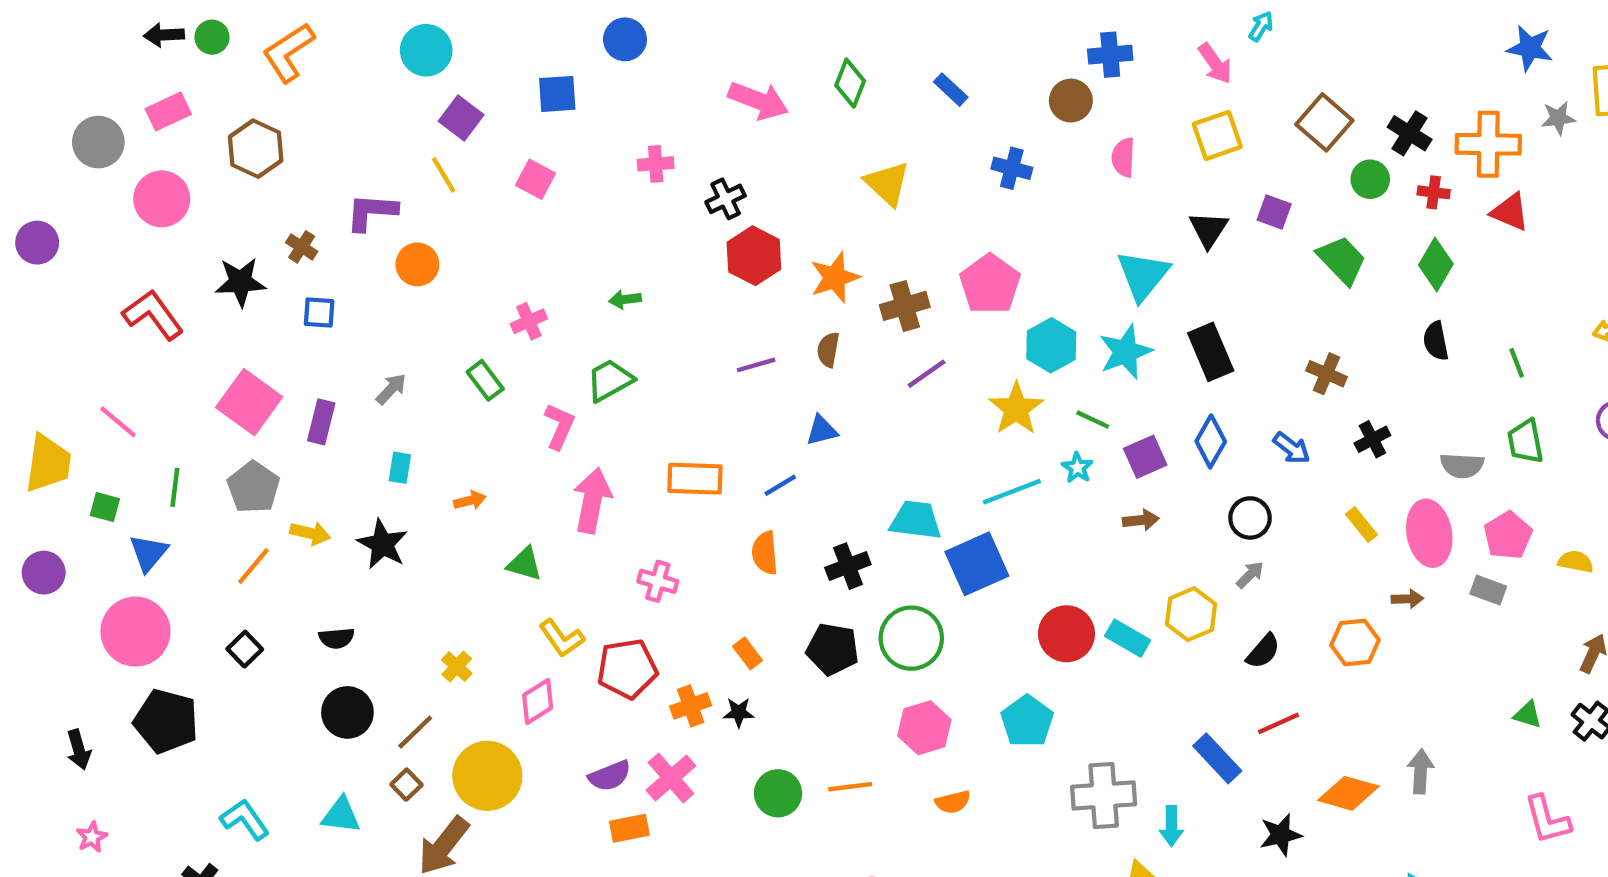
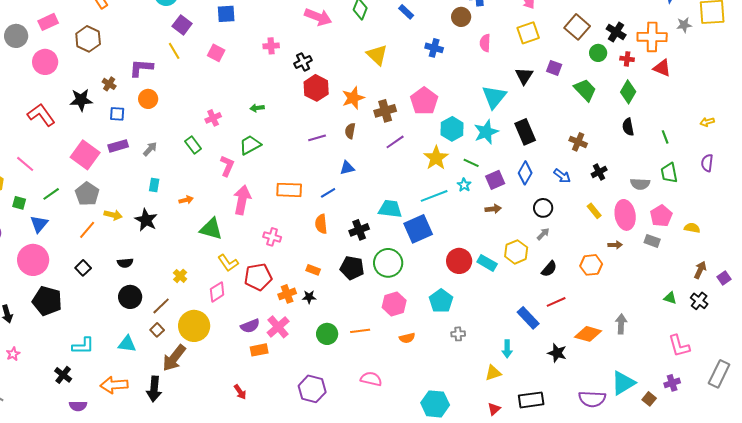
orange circle: (417, 264) -> (148, 99), moved
purple rectangle: (321, 422) -> (118, 146), moved, turned 60
green line: (175, 487) -> (51, 194), turned 48
green triangle: (524, 564) -> (211, 229), size x1.4
orange rectangle: (747, 653) -> (313, 270), turned -32
gray cross: (1104, 795) -> (458, 334), moved, size x0.5
cyan L-shape: (245, 820) -> (83, 346), turned 125
black star: (1281, 835) -> (557, 353), turned 30

